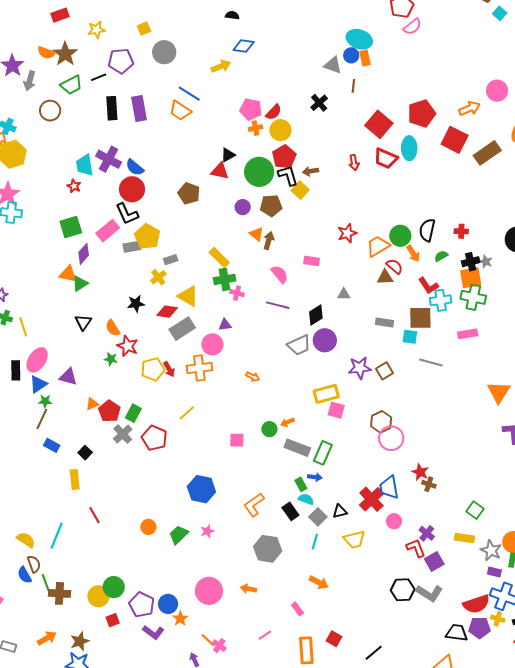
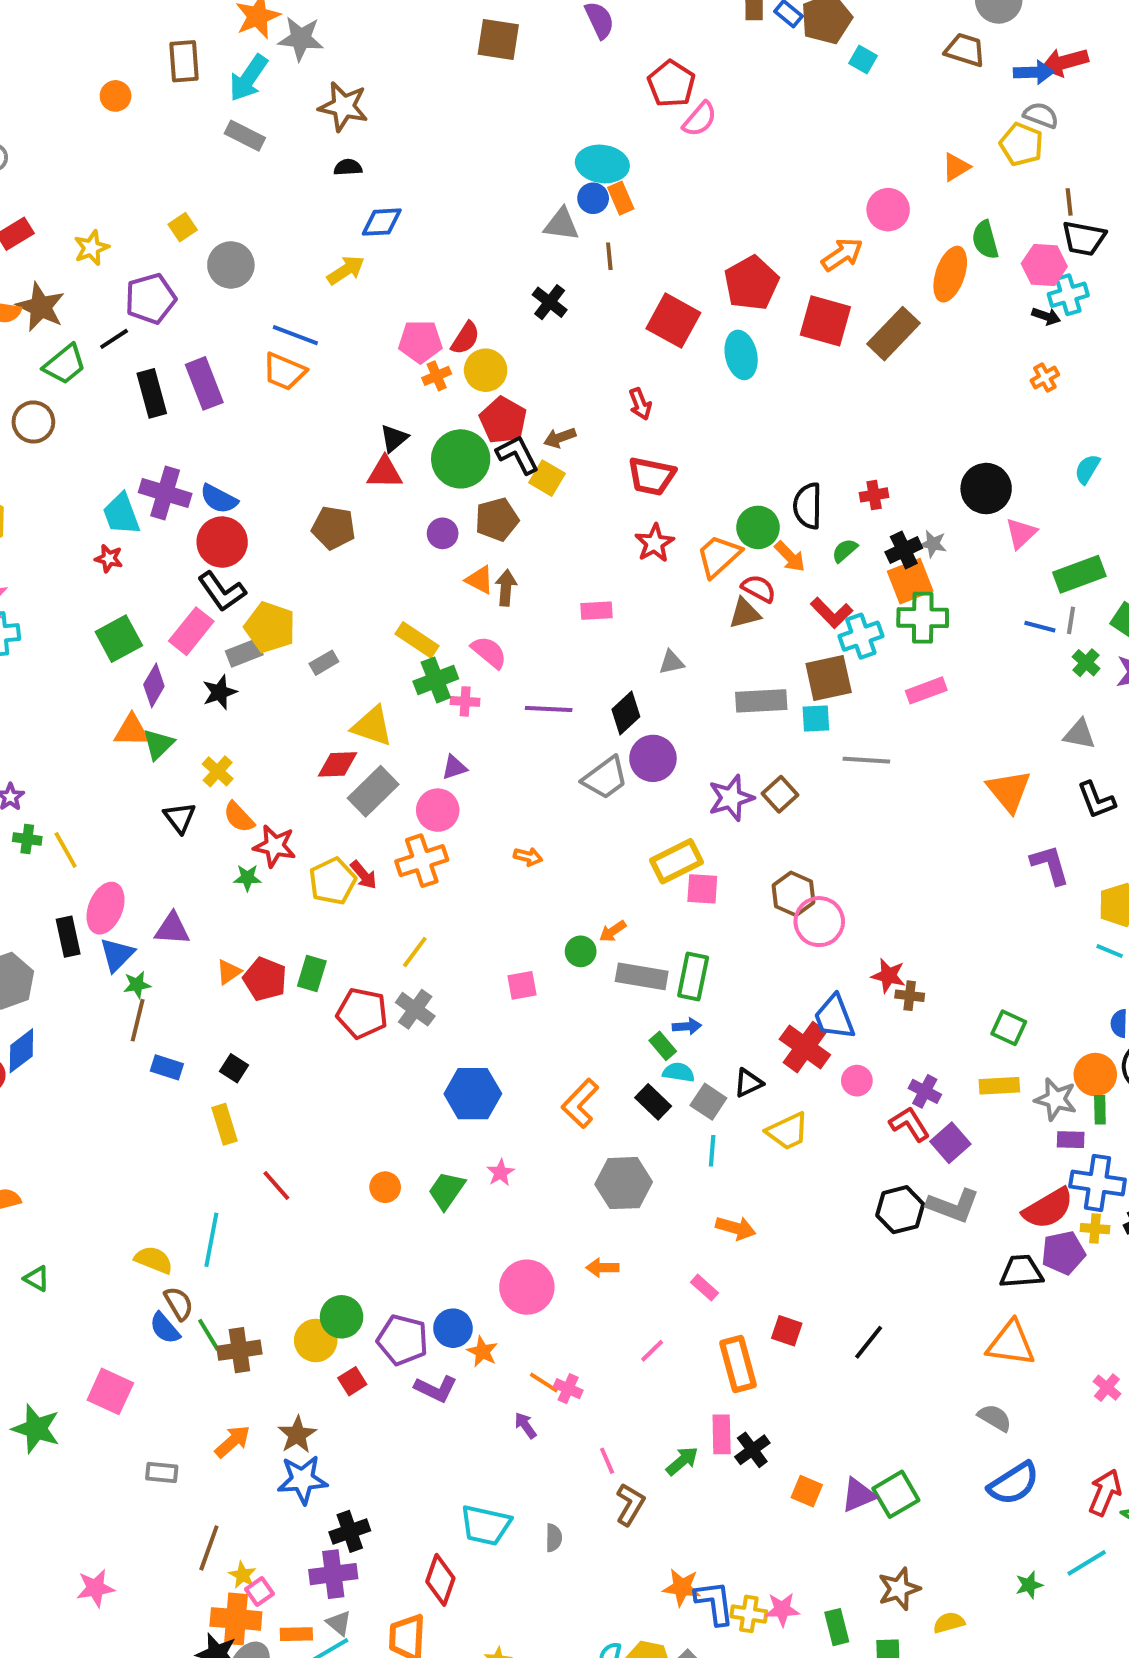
red trapezoid: (386, 158) -> (651, 476), moved
pink semicircle: (280, 274) -> (489, 652), moved
yellow cross: (158, 277) -> (218, 771), moved
black star: (136, 304) -> (220, 692), moved
gray rectangle: (384, 323) -> (761, 701), size x1.4
gray cross: (123, 434) -> (415, 1009), moved

